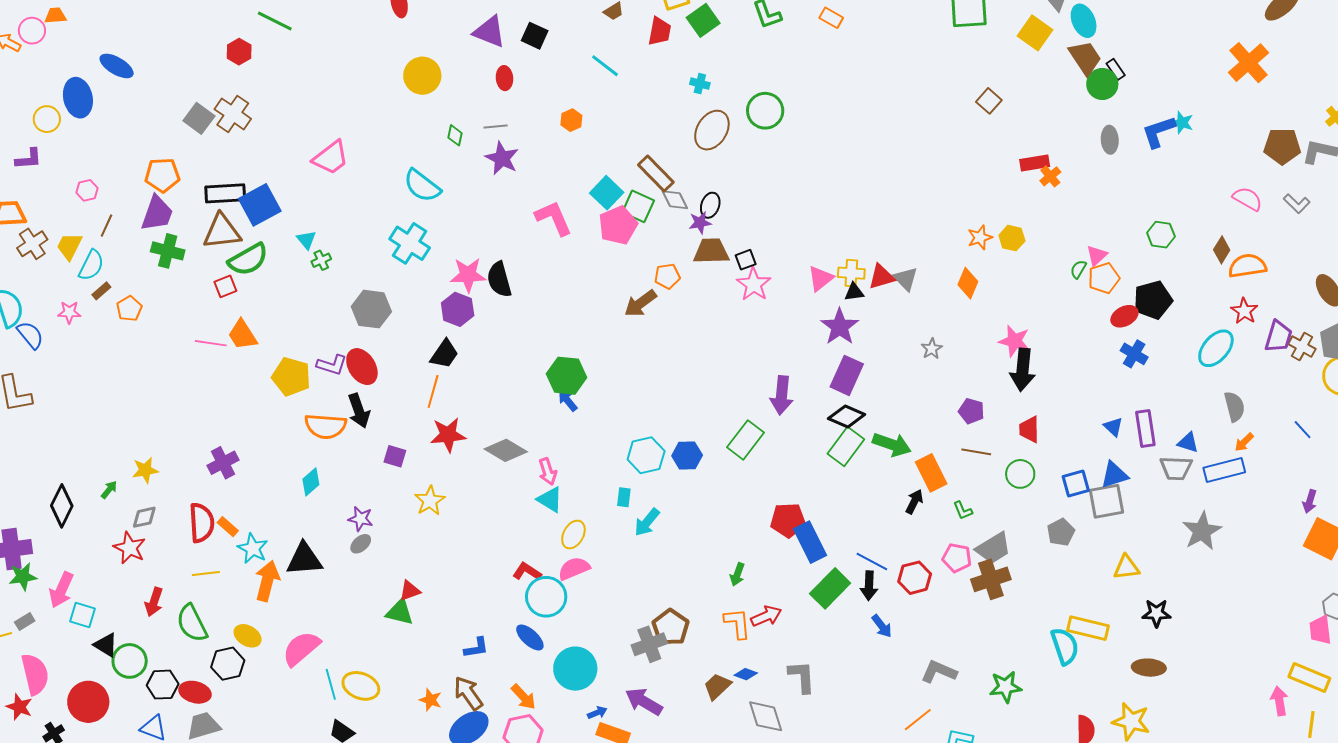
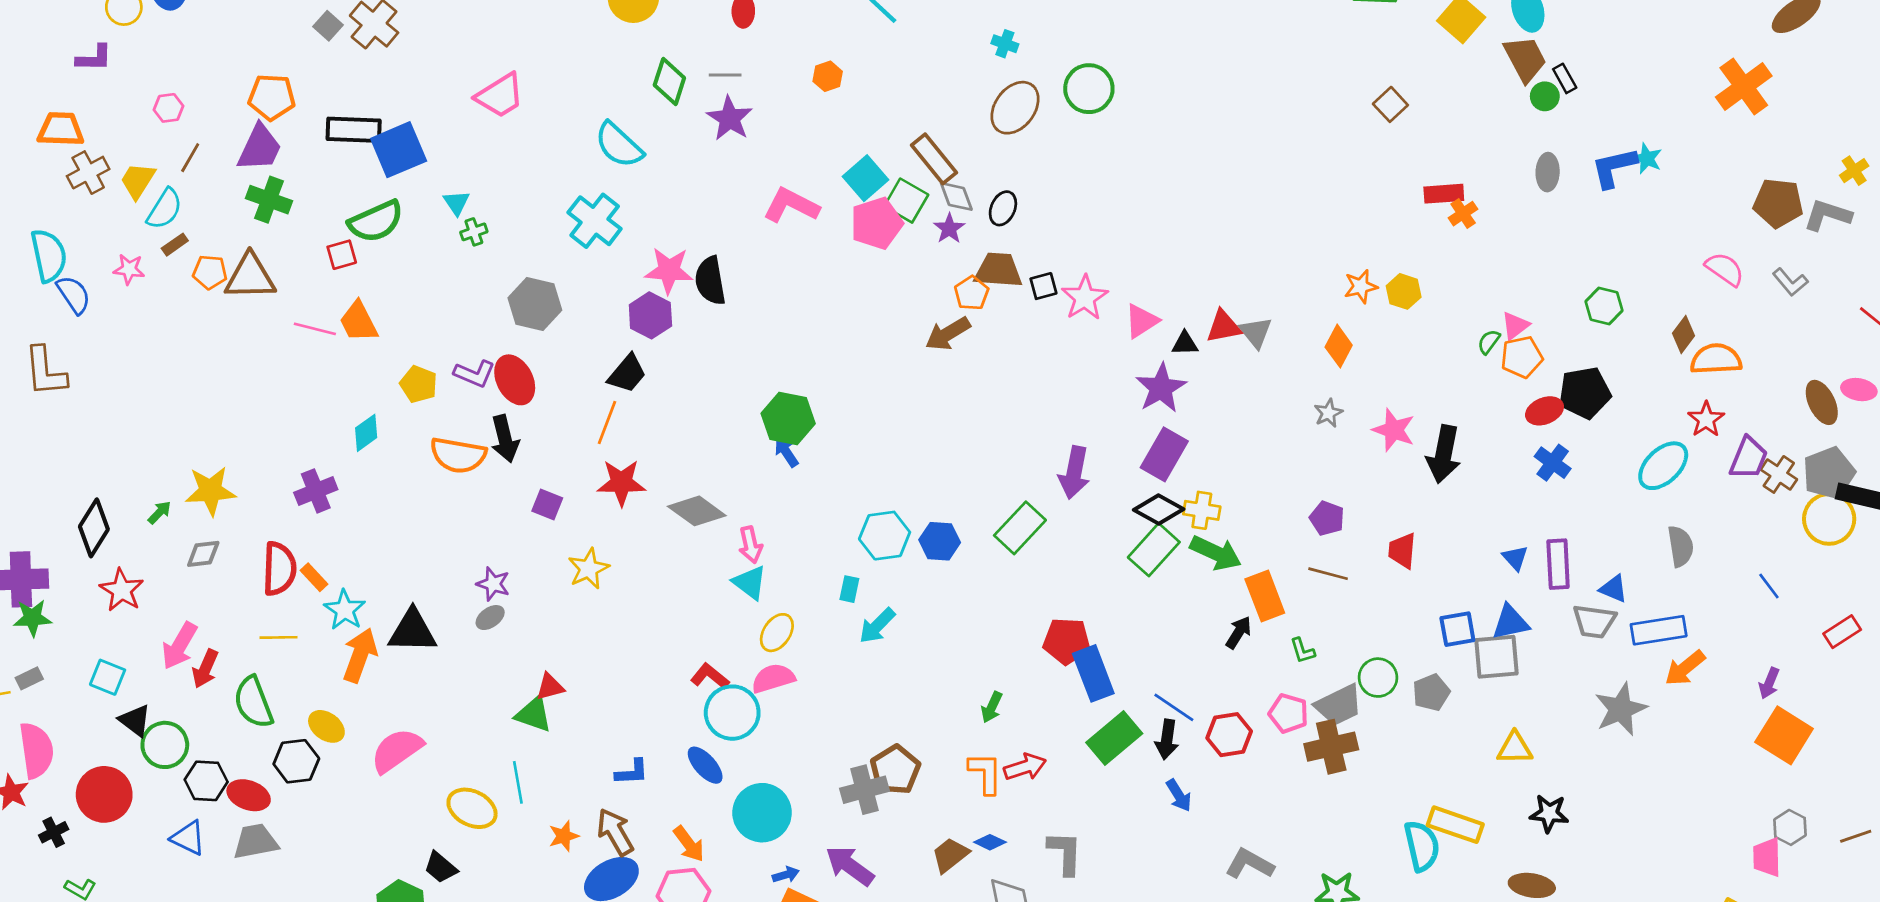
green circle: (1102, 84) -> (1545, 96), size x0.7
gray square: (199, 118) -> (328, 26), size x0.7
green diamond: (455, 135) -> (669, 81), size x1.6
pink L-shape: (554, 218) -> (791, 205), turned -45
purple star: (700, 223) -> (949, 228), moved, turned -30
brown triangle: (222, 232) -> (250, 277), moved
yellow cross: (851, 273) -> (1202, 510), moved
orange pentagon: (667, 276) -> (972, 293), moved, turned -30
pink star: (754, 284) -> (1085, 298), moved
brown arrow: (640, 303) -> (948, 334), moved
orange pentagon: (129, 309) -> (210, 272), turned 30
gray star: (932, 349) -> (1328, 413), moved
black arrow: (1023, 370) -> (1444, 454), moved
yellow pentagon: (291, 377) -> (419, 384), size x0.7
orange arrow: (1244, 442) -> (1685, 668), moved, size x1.5
yellow star: (145, 470) -> (211, 491), size x1.4
green circle: (1020, 474) -> (1378, 678), moved
cyan diamond: (311, 482) -> (366, 433), moved
red star: (130, 548) -> (122, 590), moved
pink arrow: (61, 590) -> (179, 646), moved
cyan line: (331, 684) -> (518, 782), moved
orange star: (431, 700) -> (564, 836), turned 30

